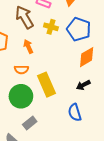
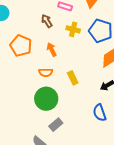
brown arrow: (24, 17) -> (47, 21), size x0.6
yellow rectangle: (46, 85) -> (73, 78), moved, size x0.6

